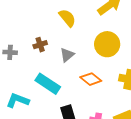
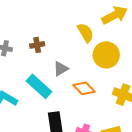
yellow semicircle: (67, 18) -> (86, 33), moved
gray triangle: (67, 55) -> (61, 69), moved

